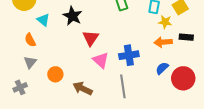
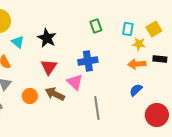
red triangle: (91, 38) -> (49, 67), moved
blue cross: (129, 55) -> (88, 61), moved
red circle: (183, 78) -> (157, 115), moved
brown arrow: (83, 88) -> (55, 94), moved

